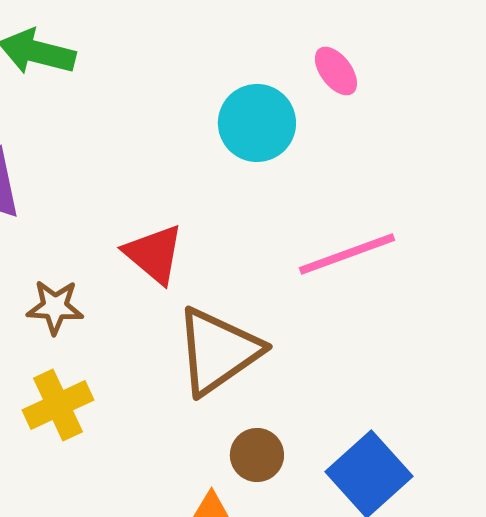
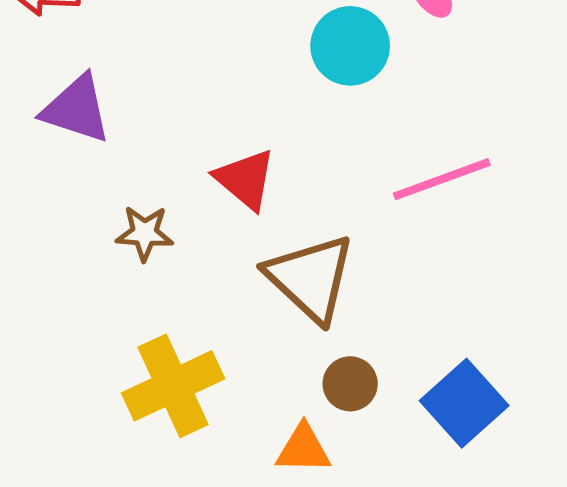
brown triangle: (218, 351) -> (310, 278), turned -42
yellow cross: (58, 405) -> (173, 386), moved, size x1.4

